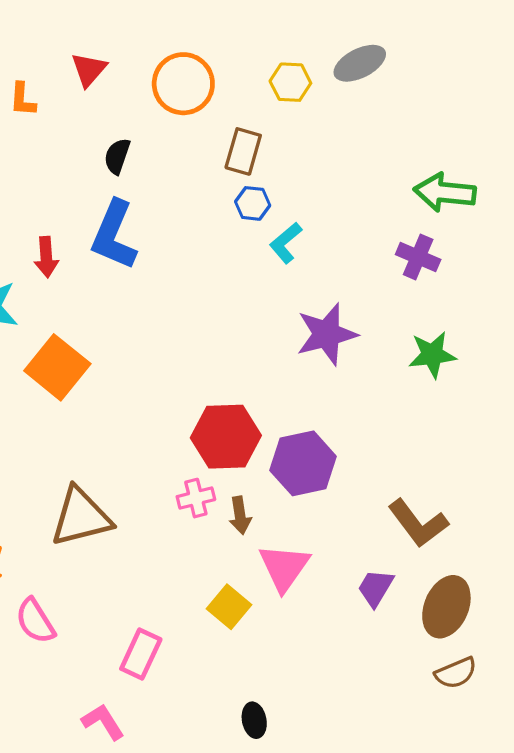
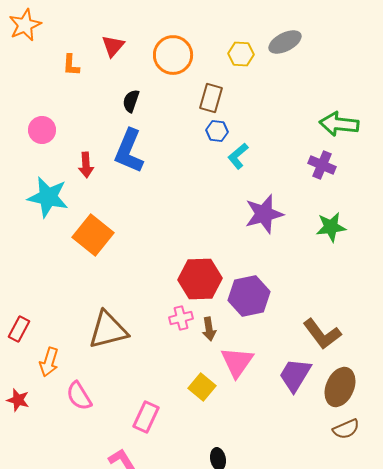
purple trapezoid: (376, 588) -> (295, 375), size x1.4

